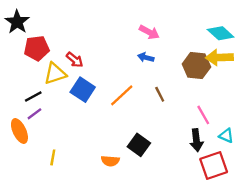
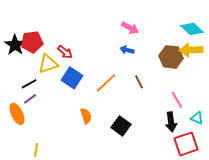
black star: (17, 22) -> (15, 45), moved
yellow line: (53, 157) -> (36, 150), moved
orange semicircle: (110, 161) -> (86, 116), moved, turned -112

